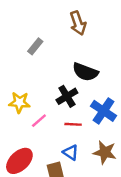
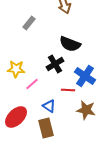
red line: (73, 124) -> (68, 90), moved
blue triangle: (71, 152) -> (49, 106), moved

